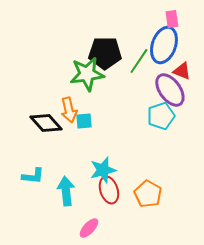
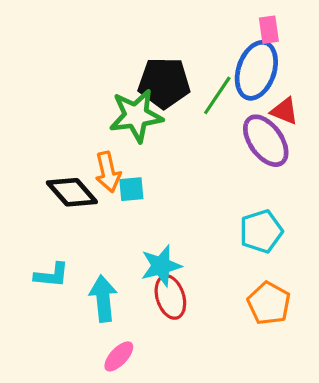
cyan pentagon: (161, 116) -> (261, 231), moved
orange pentagon: (148, 194) -> (269, 303), moved
pink ellipse: (89, 228) -> (119, 356), moved

